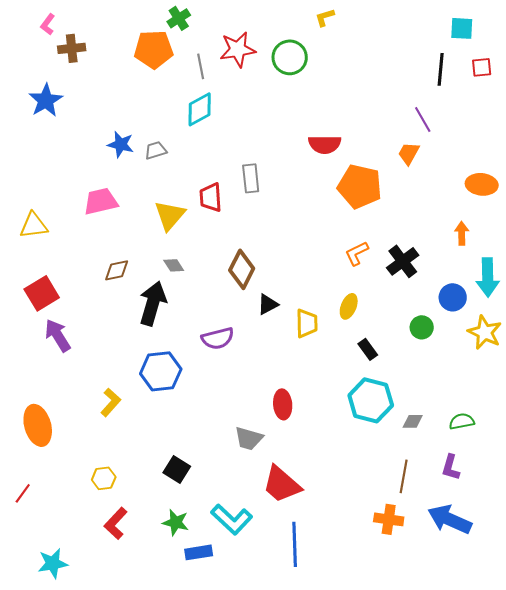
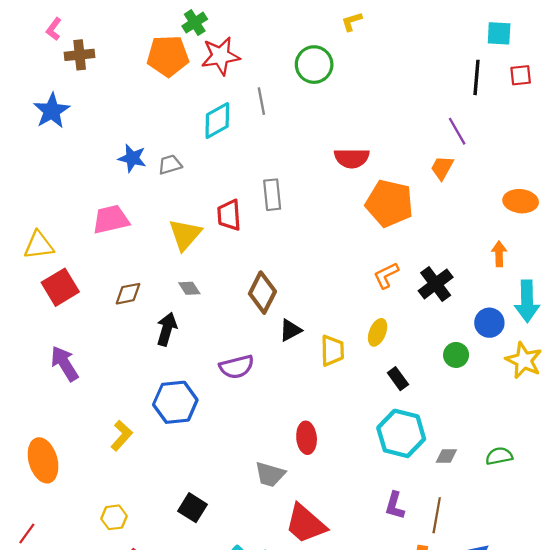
red star: (238, 49) -> (220, 56), moved
gray line: (201, 66) -> (261, 101), moved
red square: (42, 293) -> (60, 287), moved
black arrow: (153, 303) -> (167, 329), size x0.7
purple L-shape: (451, 467) -> (395, 506), moved

